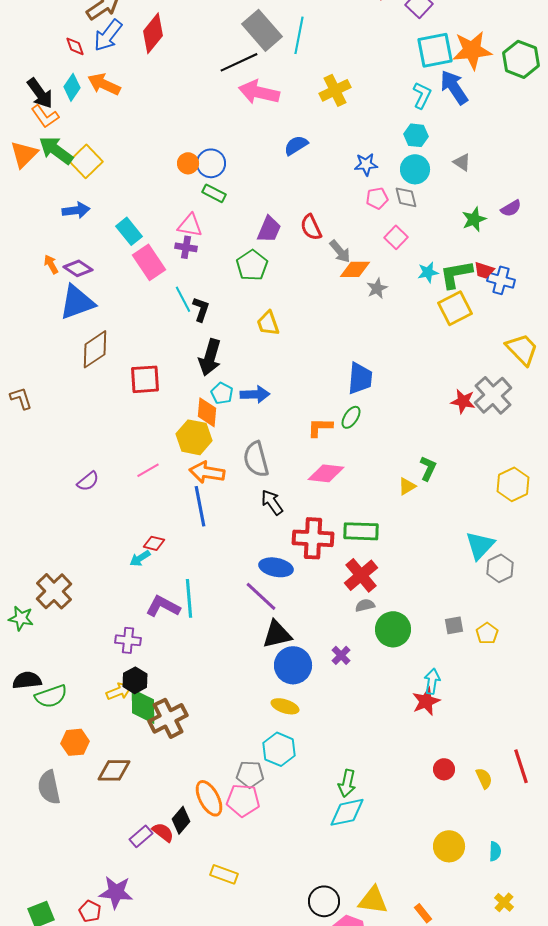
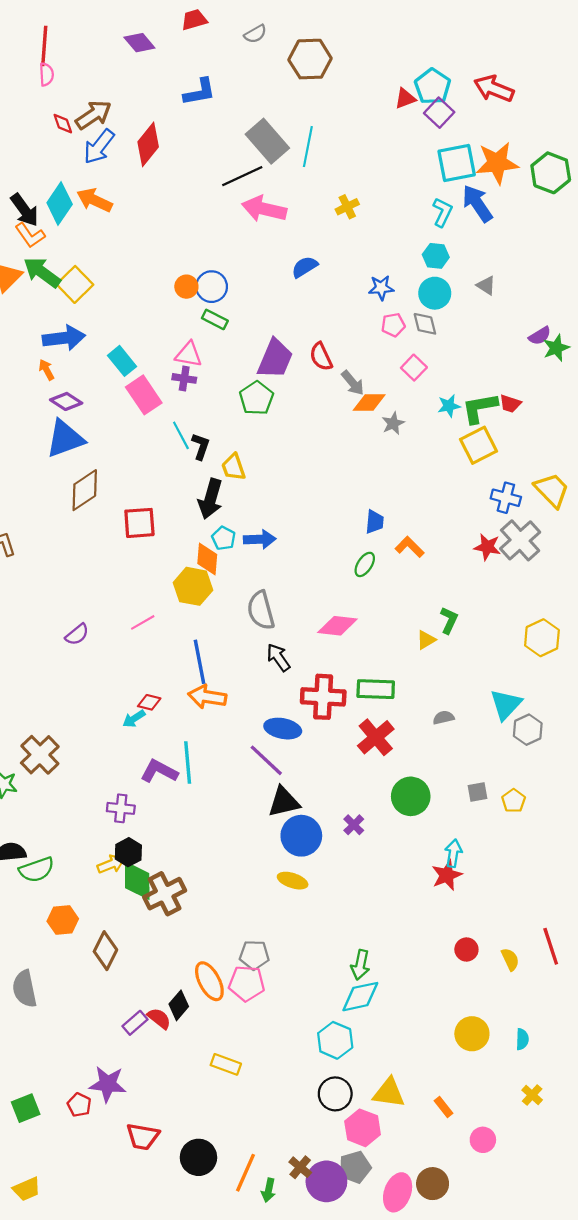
red diamond: (75, 46) -> (63, 124), moved
cyan diamond: (72, 87) -> (60, 203), size x1.4
yellow cross: (335, 90) -> (347, 207), size x0.7
blue arrow: (76, 210) -> (64, 338), size x1.4
green star: (474, 219) -> (556, 348), moved
purple trapezoid: (269, 229) -> (275, 359), size x1.4
orange arrow: (51, 264) -> (46, 370), moved
blue cross: (501, 280) -> (506, 498), moved
yellow trapezoid: (268, 323) -> (233, 467), moved
blue trapezoid: (360, 378) -> (375, 522), size x0.7
orange L-shape: (320, 427) -> (410, 547), moved, turned 44
orange arrow: (207, 472) -> (207, 697), moved
gray semicircle: (365, 605) -> (444, 718), moved
cyan hexagon: (279, 749) -> (335, 1040), moved
brown diamond: (114, 770) -> (105, 951), turned -64
gray semicircle: (49, 787) -> (25, 989), moved

